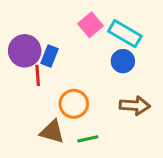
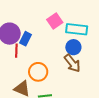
cyan rectangle: (125, 34) -> (77, 29), turned -30
brown arrow: (135, 106) -> (72, 63), moved, turned 42

